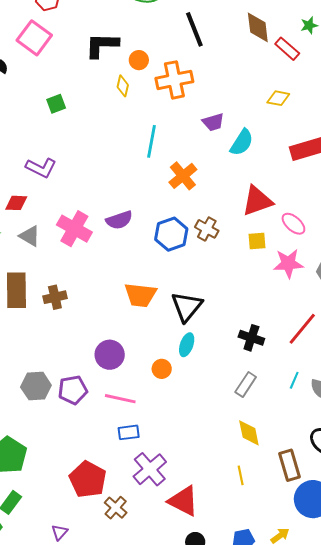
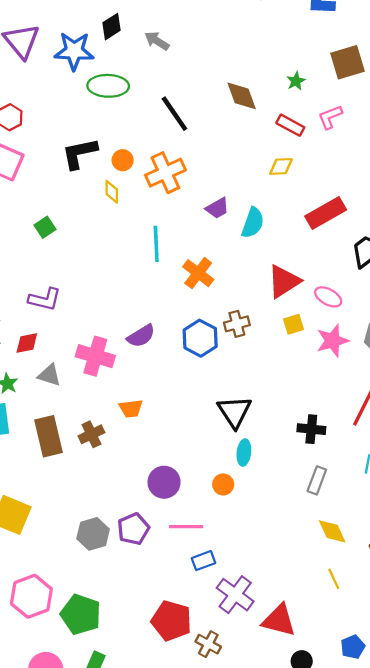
red rectangle: (287, 49) -> (290, 125), moved
brown cross: (207, 229) -> (237, 324), turned -30
orange trapezoid: (140, 295) -> (131, 408), moved, size x0.7

